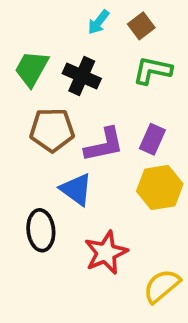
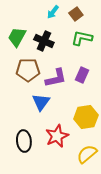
yellow hexagon: (160, 188) -> (86, 117), moved
blue triangle: (76, 189) -> (41, 102), turned 30
black ellipse: (41, 230) -> (24, 141), moved

